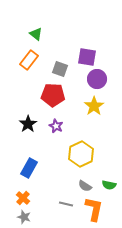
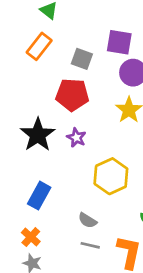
black star: (28, 124) -> (38, 135), size x1.4
gray semicircle: (85, 186) -> (87, 220), moved

